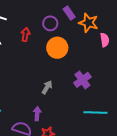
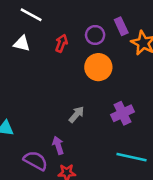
purple arrow: (37, 114) -> (58, 145), turned -32

